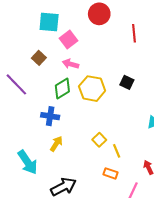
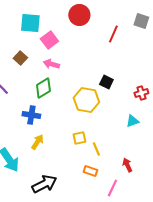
red line: (134, 33) -> (113, 34), turned 30
yellow hexagon: (92, 89) -> (86, 100), moved
yellow square: (99, 140) -> (79, 138), turned 32

